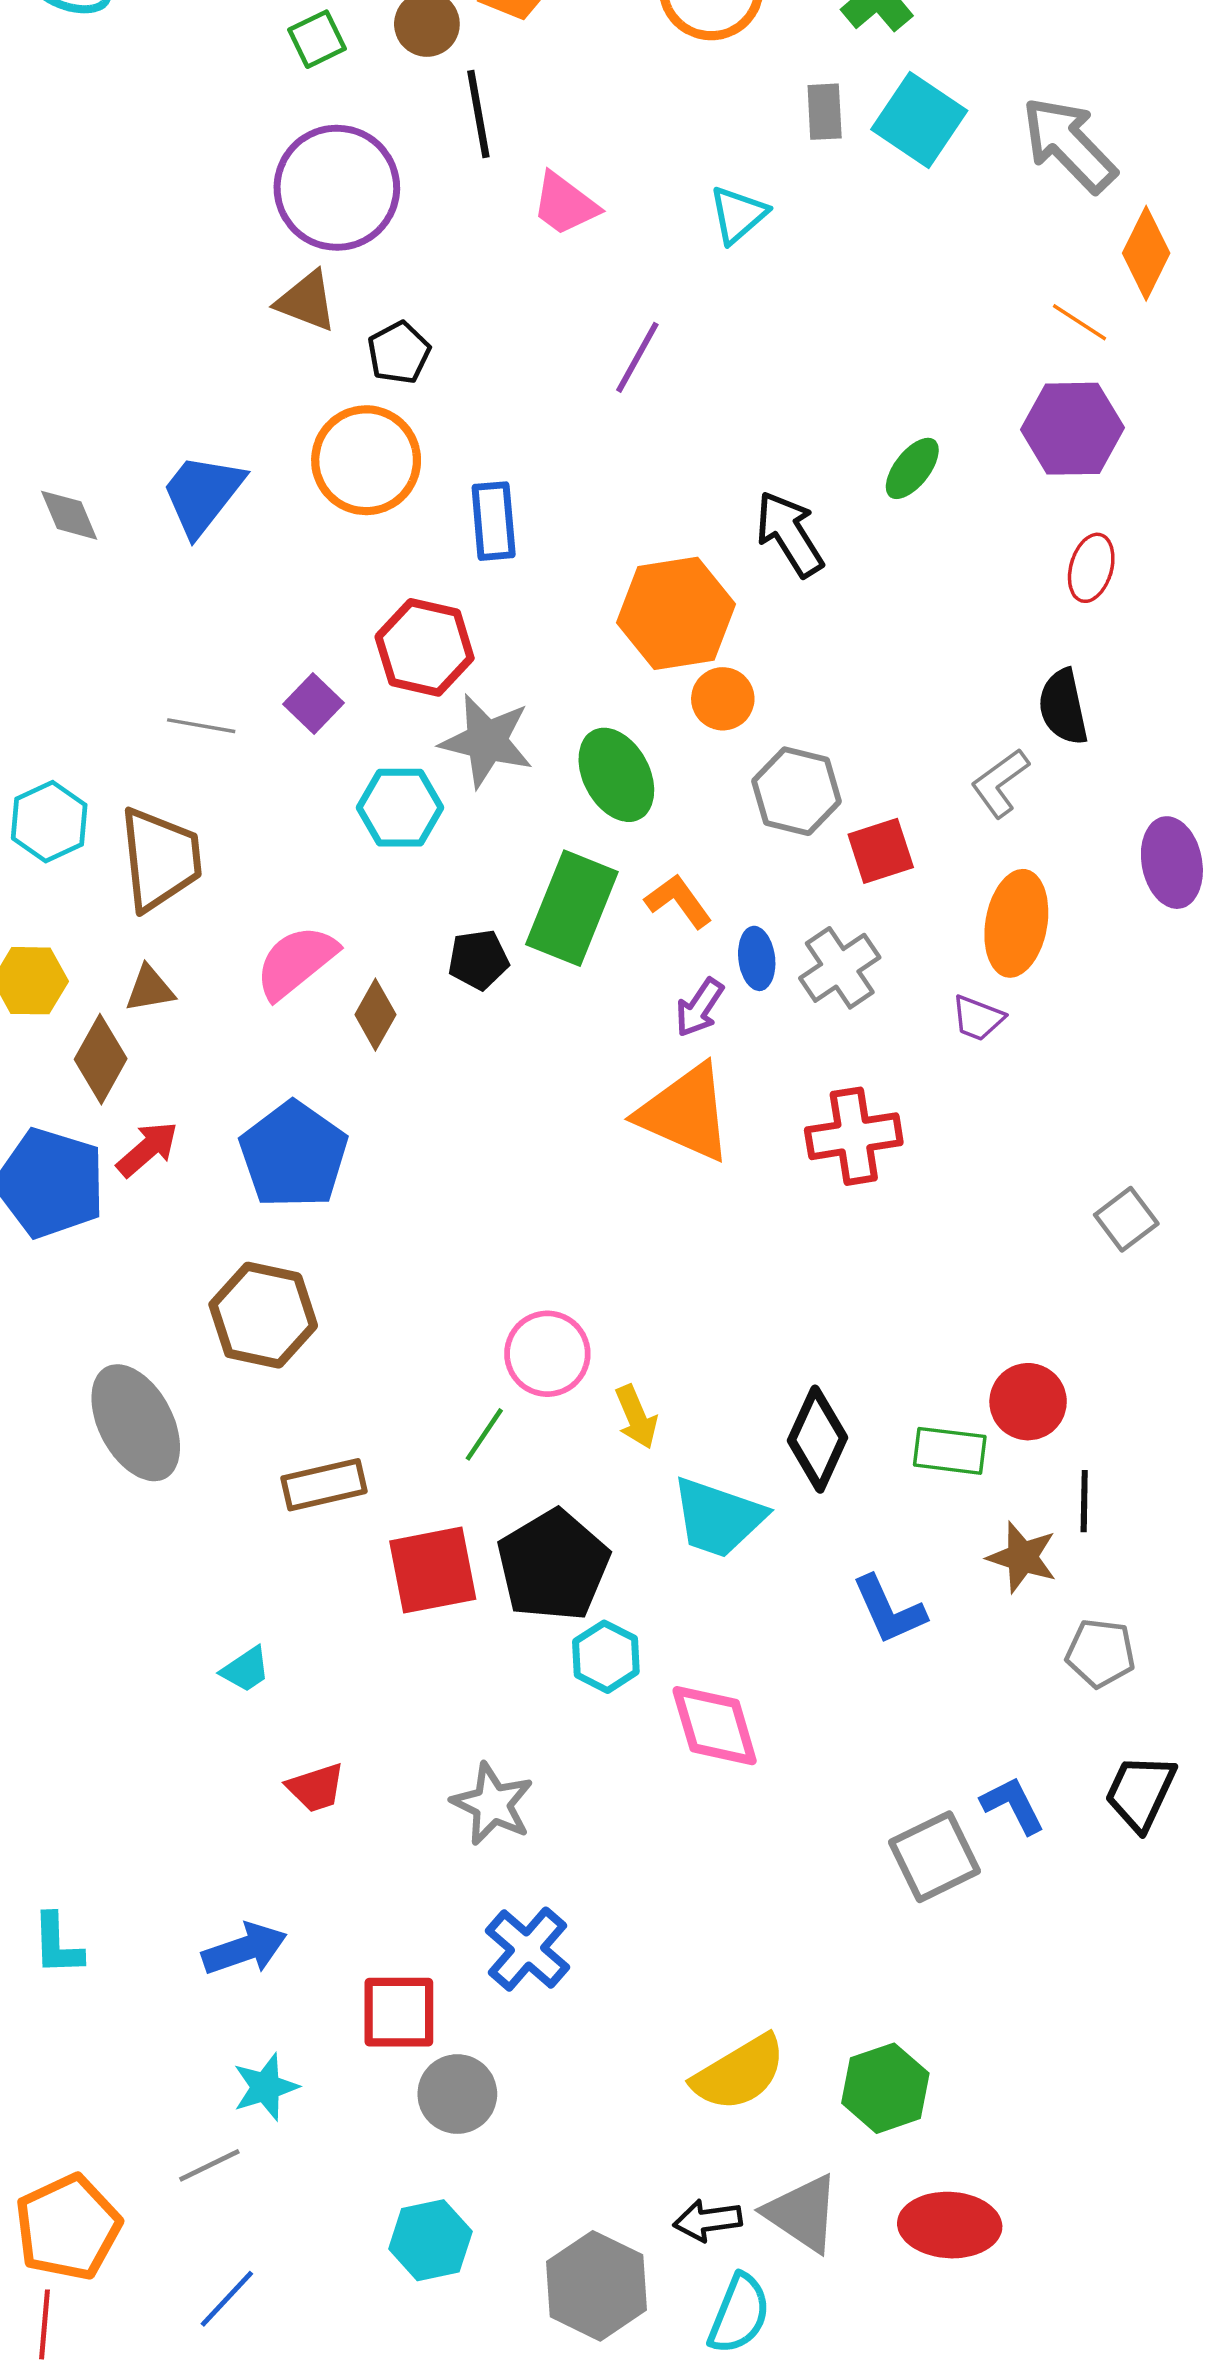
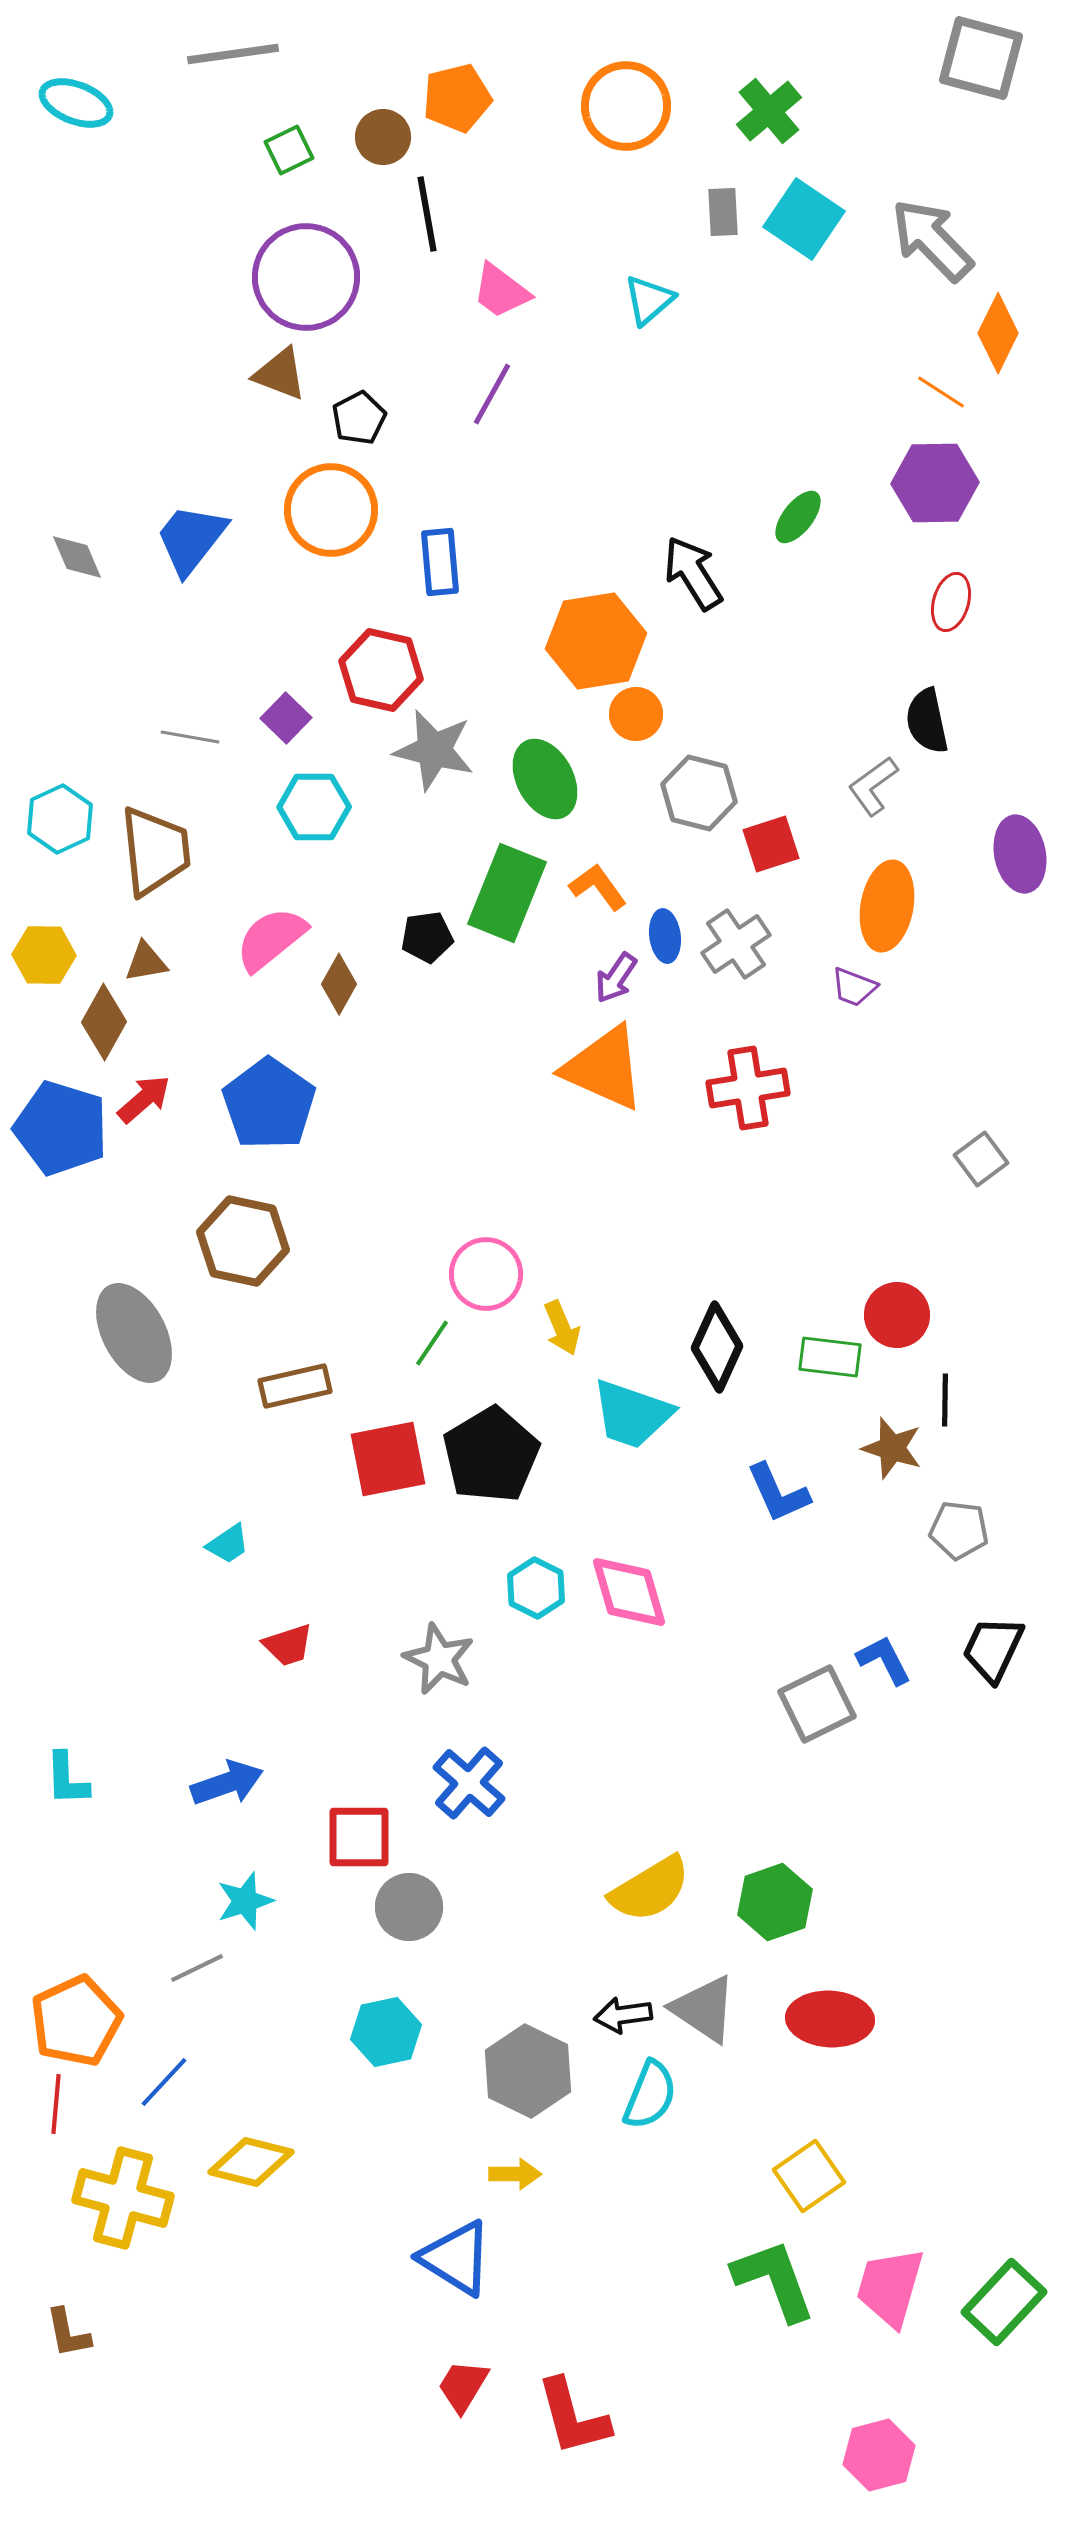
purple line: (637, 357) -> (492, 394), moved
cyan hexagon: (400, 808) -> (314, 807), moved
cyan hexagon: (606, 1657) -> (536, 1588), moved
blue line: (227, 2299) -> (164, 2082), moved

